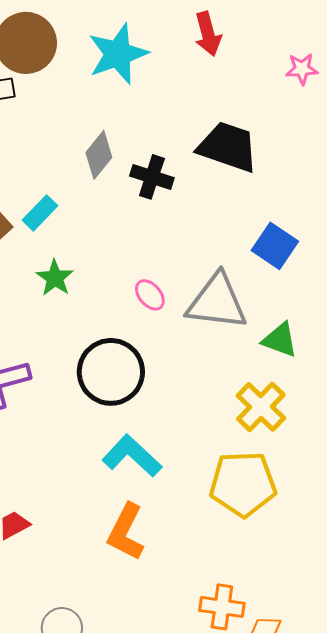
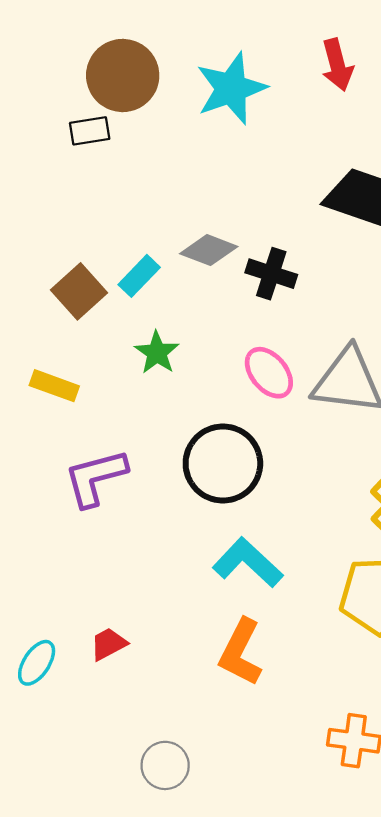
gray diamond: (99, 155) -> (209, 250), moved, turned 72
black cross: (152, 177) -> (271, 274), moved
pink ellipse: (150, 295) -> (269, 373), size x1.4

